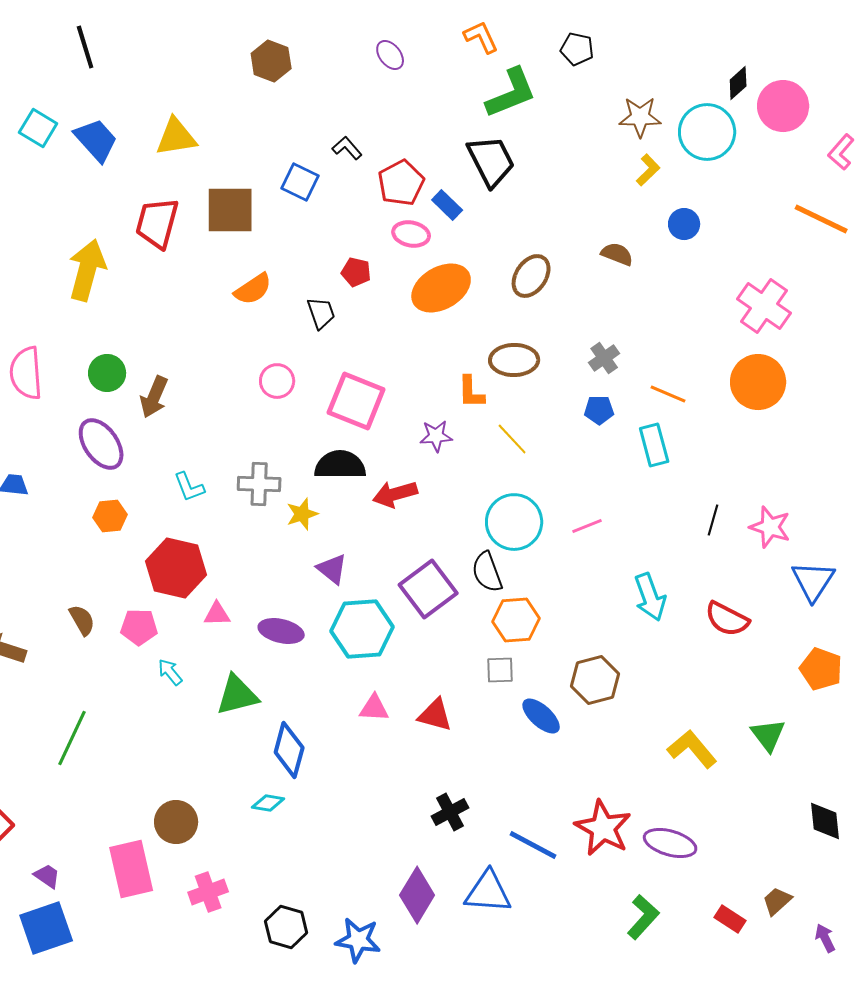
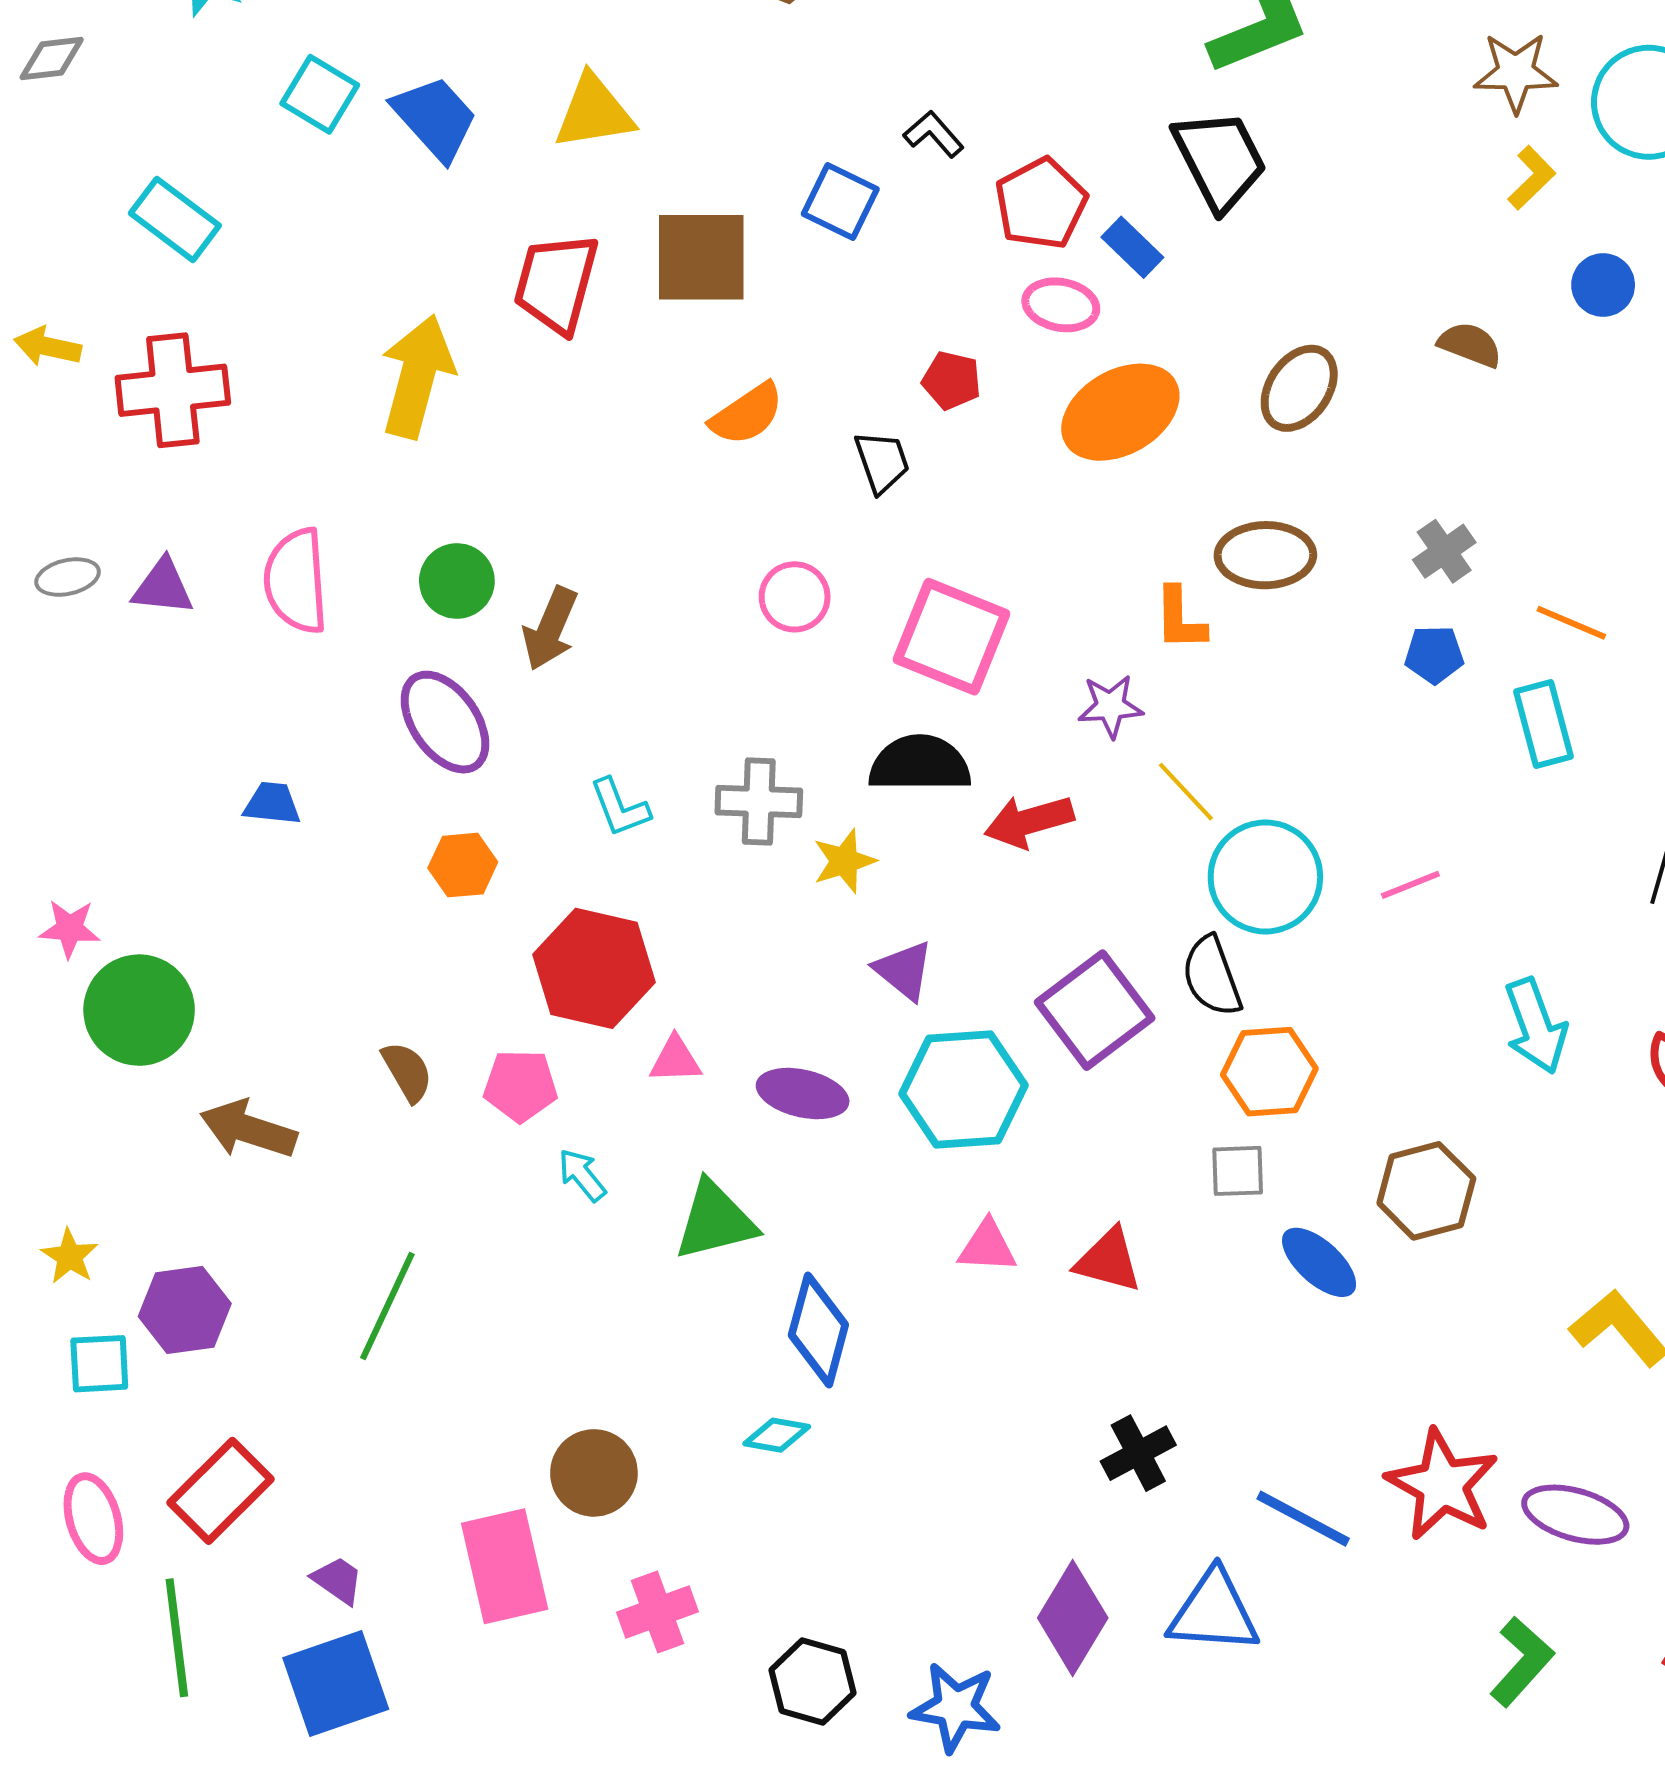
yellow line: (512, 439) -> (1186, 792), moved

